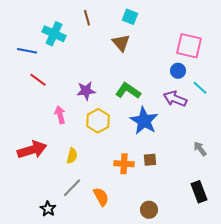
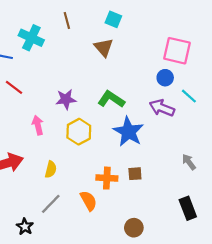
orange semicircle: (101, 197) -> (89, 201), moved

